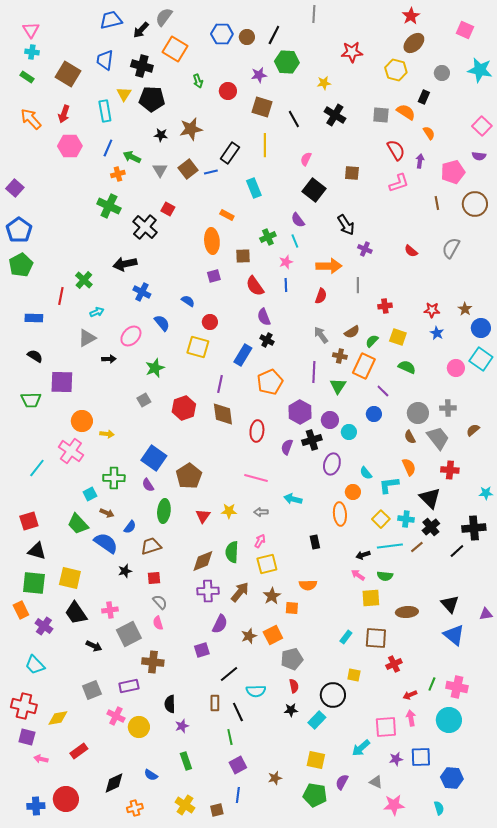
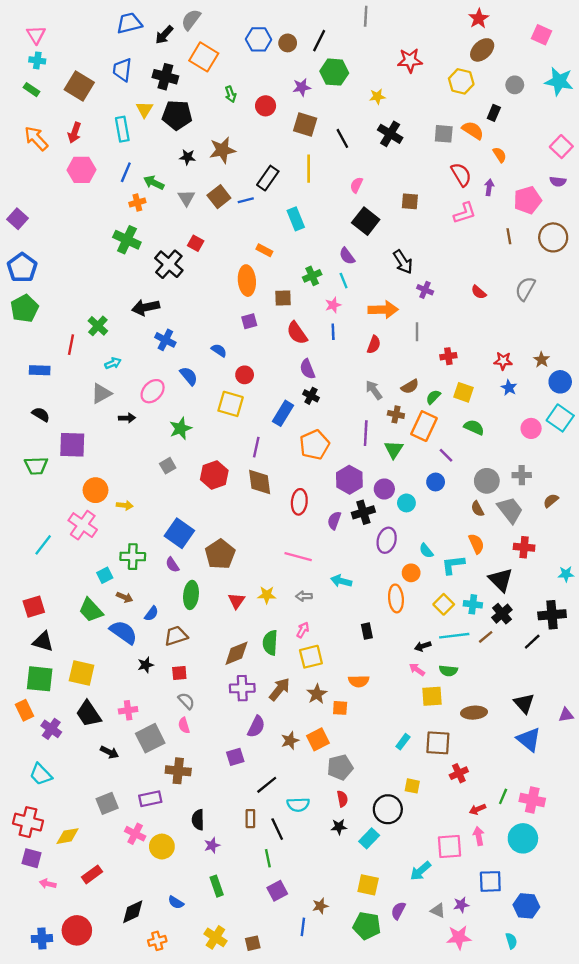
purple star: (396, 759) -> (461, 905), moved
blue line: (238, 795) -> (303, 927), moved

